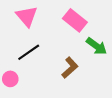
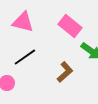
pink triangle: (27, 16) -> (23, 22), turned -35

